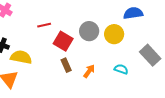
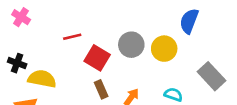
blue semicircle: (133, 13) -> (189, 21), turned -60

